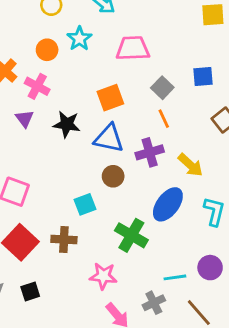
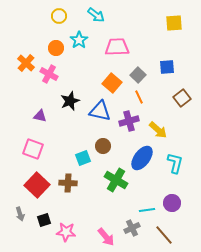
orange square: (110, 98) -> (112, 83), moved, turned -30
purple triangle: (25, 119) -> (40, 116), moved, turned -40
black star: (67, 124) -> (70, 101), turned -30
brown circle: (113, 176) -> (103, 146), moved
pink star: (103, 276) -> (66, 232), moved

